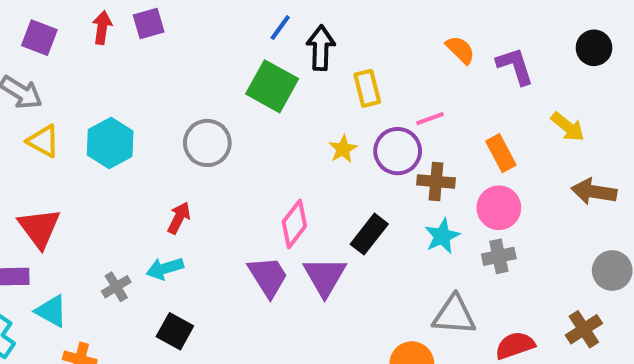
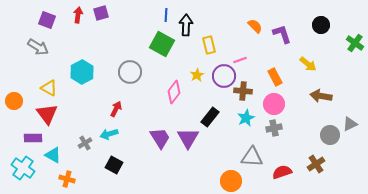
blue line: (280, 28) -> (166, 15), turned -32
yellow triangle: (43, 141) -> (49, 88), moved
pink diamond: (294, 224) -> (174, 92), moved

